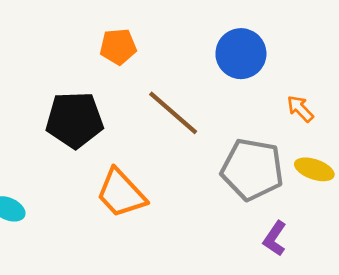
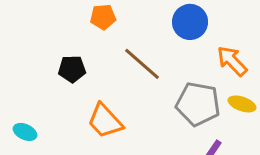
orange arrow: (300, 109) -> (232, 61), size x1.6
black pentagon: (74, 120) -> (72, 69), size x0.7

